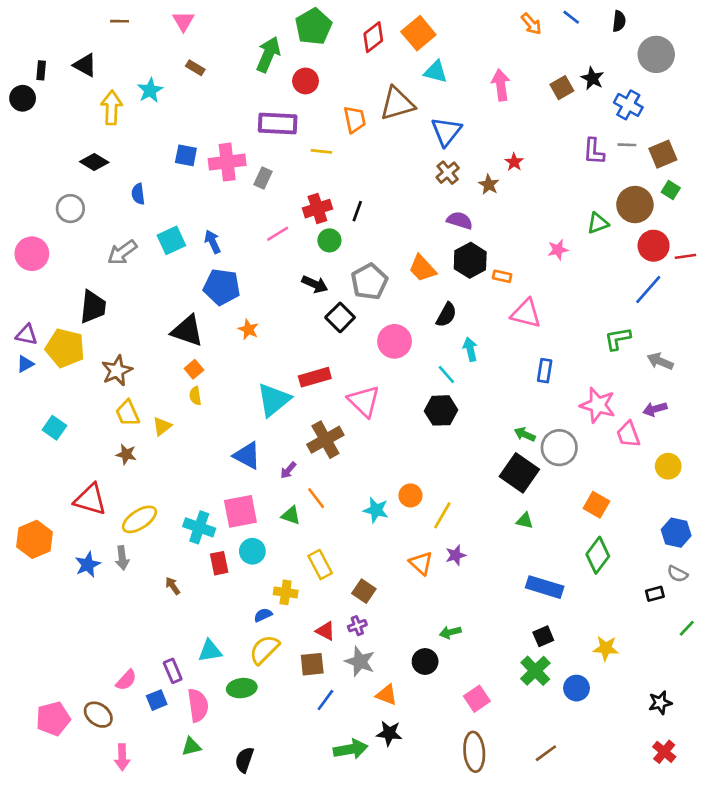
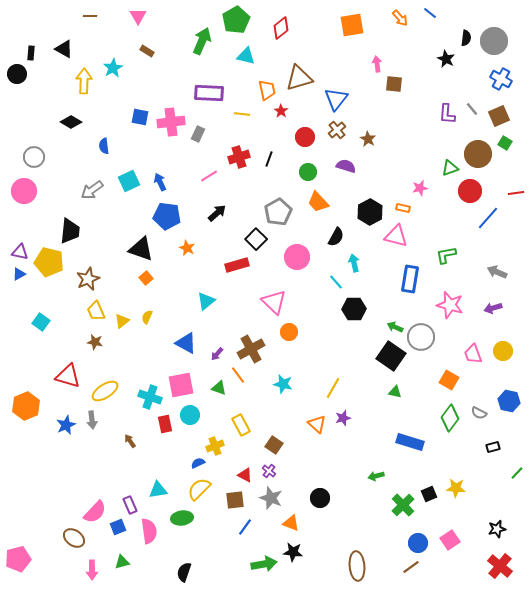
black semicircle: (619, 21) -> (466, 38), moved
orange square: (418, 33) -> (352, 25), moved, turned 30
cyan triangle: (436, 72) -> (246, 56), moved
red circle: (306, 81) -> (305, 137), moved
pink arrow: (501, 85) -> (377, 64), size x0.7
brown square: (562, 88) -> (394, 84), moved, turned 36
blue cross: (628, 105) -> (501, 79), moved
gray line: (627, 145) -> (472, 109), turned 48
red star: (514, 162) -> (281, 111), moved
gray circle: (70, 209) -> (34, 157), moved
green circle: (329, 240) -> (308, 172), moved
red circle: (654, 246) -> (470, 191), moved
black hexagon: (470, 260) -> (370, 212), moved
orange rectangle: (502, 276) -> (403, 208), moved
black arrow: (315, 284) -> (217, 213), moved, turned -66
green L-shape: (618, 339) -> (446, 255), moved
blue rectangle: (545, 371) -> (410, 279), size x1.5
red rectangle: (315, 377) -> (237, 265), moved
yellow semicircle: (195, 396) -> (147, 317), moved, turned 32
cyan triangle: (274, 400) -> (206, 301), size x0.7
black hexagon: (441, 410) -> (354, 309), moved
pink trapezoid: (628, 434) -> (473, 354), moved
brown cross: (325, 440) -> (251, 349), moved
orange circle: (410, 495) -> (289, 332), moved
gray semicircle: (677, 574) -> (479, 413), moved
yellow cross: (286, 592) -> (215, 446), turned -30
purple cross: (357, 626) -> (269, 471), turned -32
green arrow: (450, 632) -> (376, 476), moved
black square: (543, 636) -> (429, 494), moved
pink semicircle: (126, 680) -> (95, 512), size x1.4
blue circle: (576, 688) -> (418, 543), moved
pink square: (477, 699) -> (450, 540), moved
pink pentagon: (53, 719) -> (18, 559), moved
green triangle: (191, 747) -> (122, 562), moved
red cross: (664, 752) -> (500, 566), size x1.4

